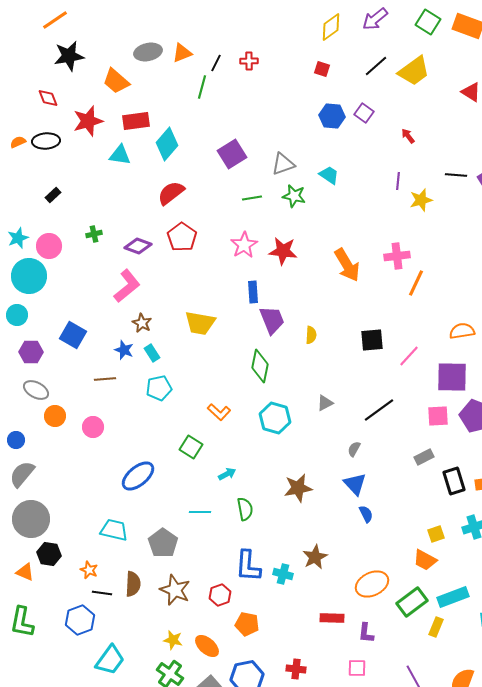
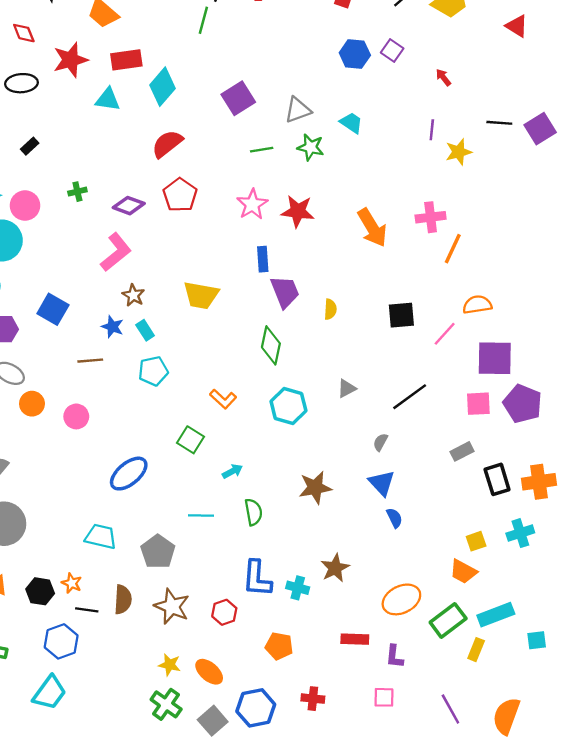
orange semicircle: (462, 331) -> (477, 305), moved
black hexagon: (49, 554) -> (40, 591), moved
orange pentagon: (247, 624) -> (279, 646), moved
cyan trapezoid: (110, 660) -> (49, 693), moved

